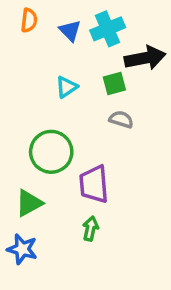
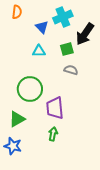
blue triangle: (70, 31) -> (42, 27), moved
black arrow: (145, 58) -> (85, 34), turned 135
cyan triangle: (67, 87) -> (39, 51), turned 32

